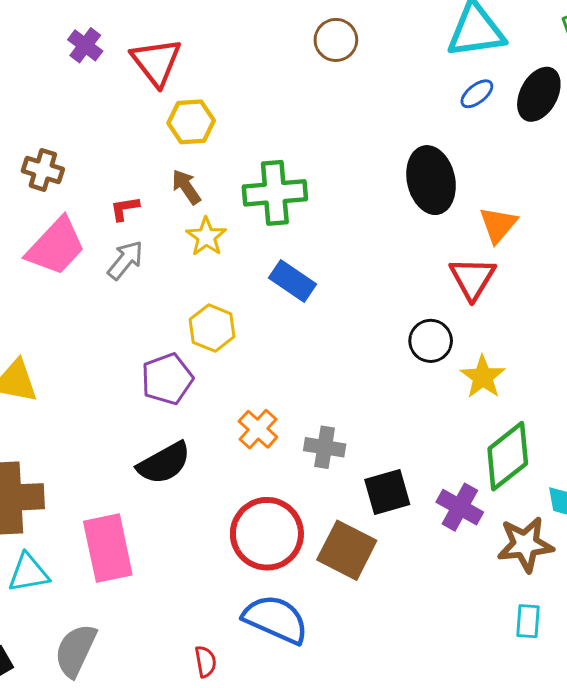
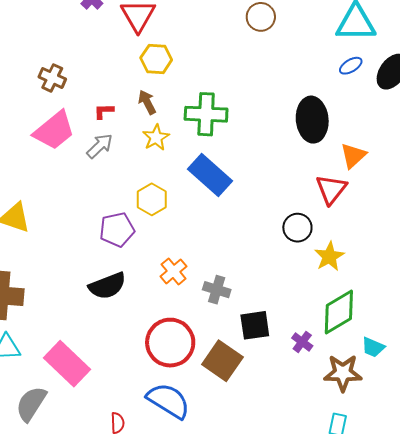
blue rectangle: (292, 281) -> (210, 175), size x1.4
purple cross: (460, 507) -> (302, 342), size x0.7
pink rectangle: (108, 548) -> (67, 364), moved, turned -42

